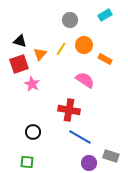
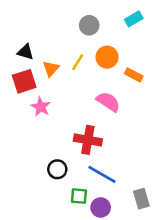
black circle: (33, 132) -> (57, 169), moved
gray rectangle: (111, 156) -> (141, 199), turned 56
green square: (27, 162) -> (79, 196), moved
purple circle: (89, 163) -> (101, 207), moved

